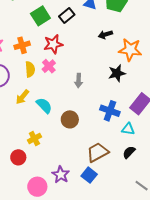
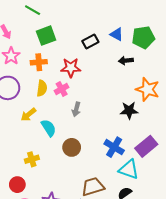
green square: (40, 16) -> (46, 36), moved
black arrow: (105, 35) -> (126, 61), moved
gray arrow: (79, 81) -> (76, 109), moved
cyan triangle: (128, 129) -> (129, 169), size x1.5
red circle: (18, 157) -> (17, 185), moved

